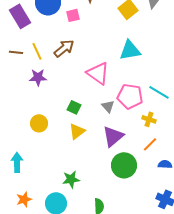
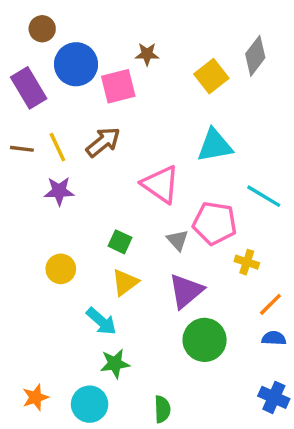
pink square: (73, 15) -> (118, 86), size x1.5
cyan line: (159, 92) -> (264, 196), moved
orange line: (150, 144) -> (270, 304), moved
cyan arrow: (17, 162) -> (101, 321), moved, turned 132

